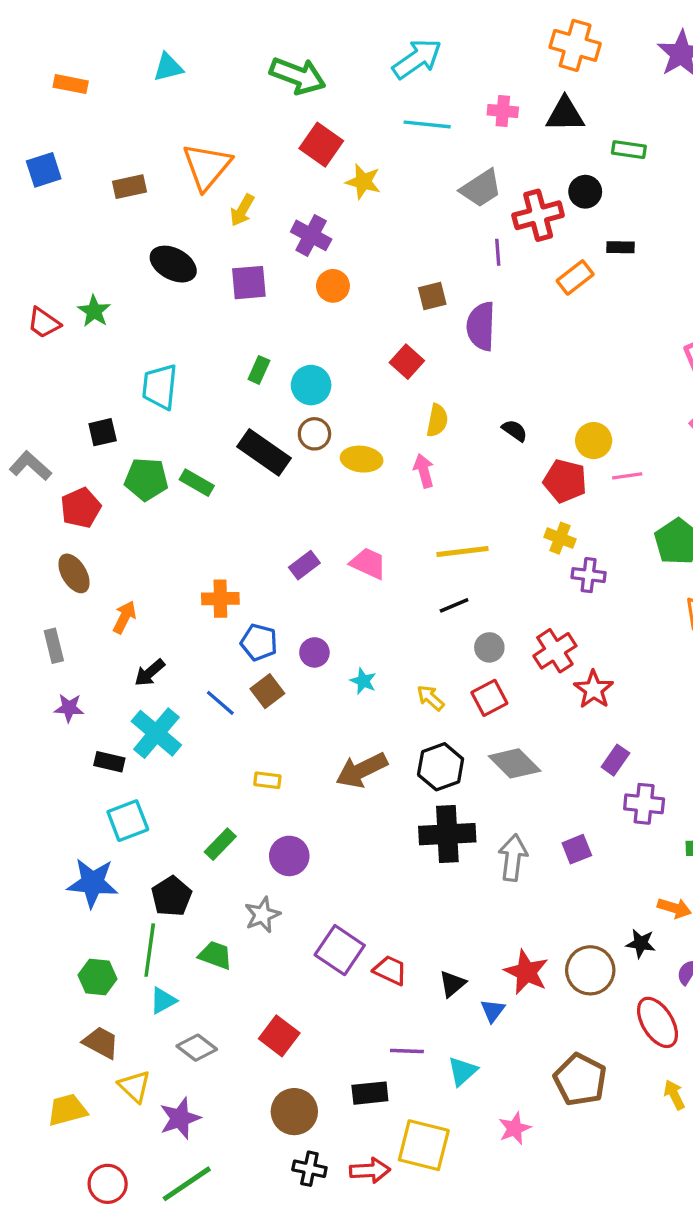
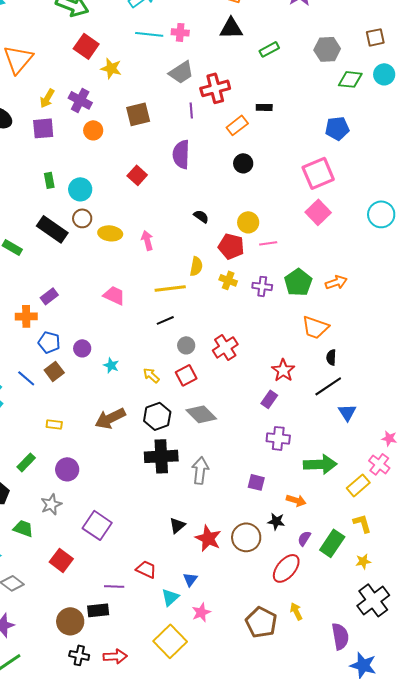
pink cross: (503, 111) -> (180, 32), moved
green rectangle: (629, 150) -> (269, 49), turned -36
black circle: (585, 192) -> (243, 163), moved
yellow arrow: (242, 210) -> (47, 98), moved
brown square: (432, 296) -> (138, 114), moved, size x1.4
green rectangle: (259, 370) -> (49, 180), turned -35
yellow semicircle: (437, 420) -> (196, 266), moved
purple rectangle: (304, 565) -> (49, 296), moved
purple cross: (589, 575) -> (262, 286), moved
red star: (594, 689) -> (283, 370), moved
purple rectangle: (615, 760) -> (269, 399), moved
purple square: (577, 849) -> (256, 482), moved, turned 36
red trapezoid: (390, 970) -> (146, 569), moved
black triangle: (452, 984) -> (177, 525), moved
blue triangle: (493, 1011) -> (190, 579), moved
red ellipse: (658, 1022) -> (286, 568), turned 72
red square: (279, 1036) -> (61, 560), moved
purple line: (407, 1051) -> (114, 586), moved
brown pentagon: (580, 1080) -> (261, 622), moved
black rectangle: (370, 1093) -> (98, 610), moved
pink star: (515, 1128) -> (201, 612), moved
yellow square: (424, 1145) -> (170, 641), moved, turned 32

